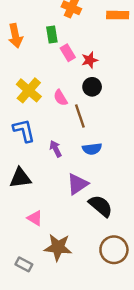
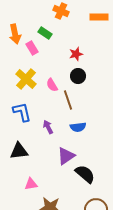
green rectangle: (52, 35) -> (45, 33), turned -48
pink rectangle: (68, 53) -> (32, 48), moved
pink triangle: (35, 218) -> (31, 184), turned -40

